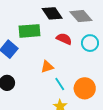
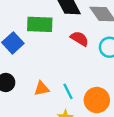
orange triangle: (47, 67) -> (42, 89), moved

